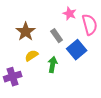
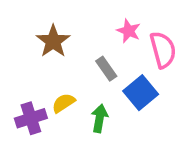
brown star: (26, 32) -> (53, 41), moved
purple cross: (13, 77) -> (31, 118), moved

